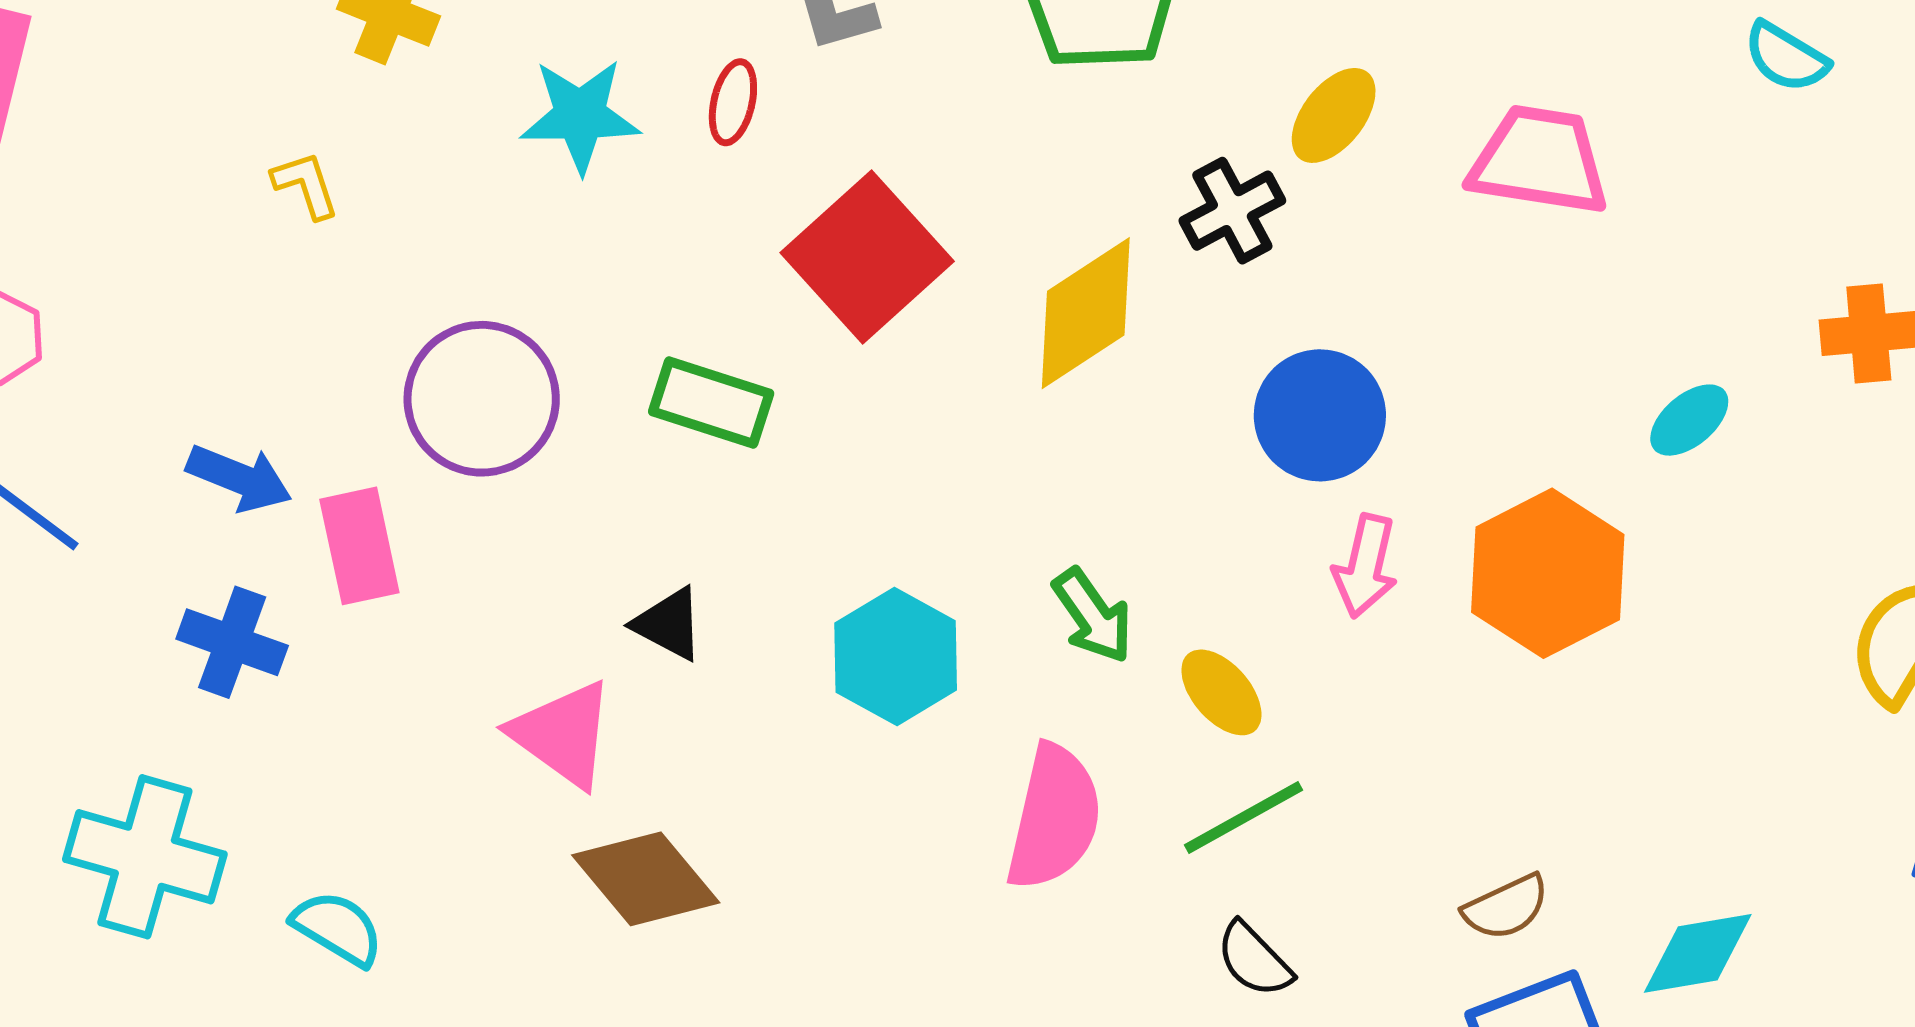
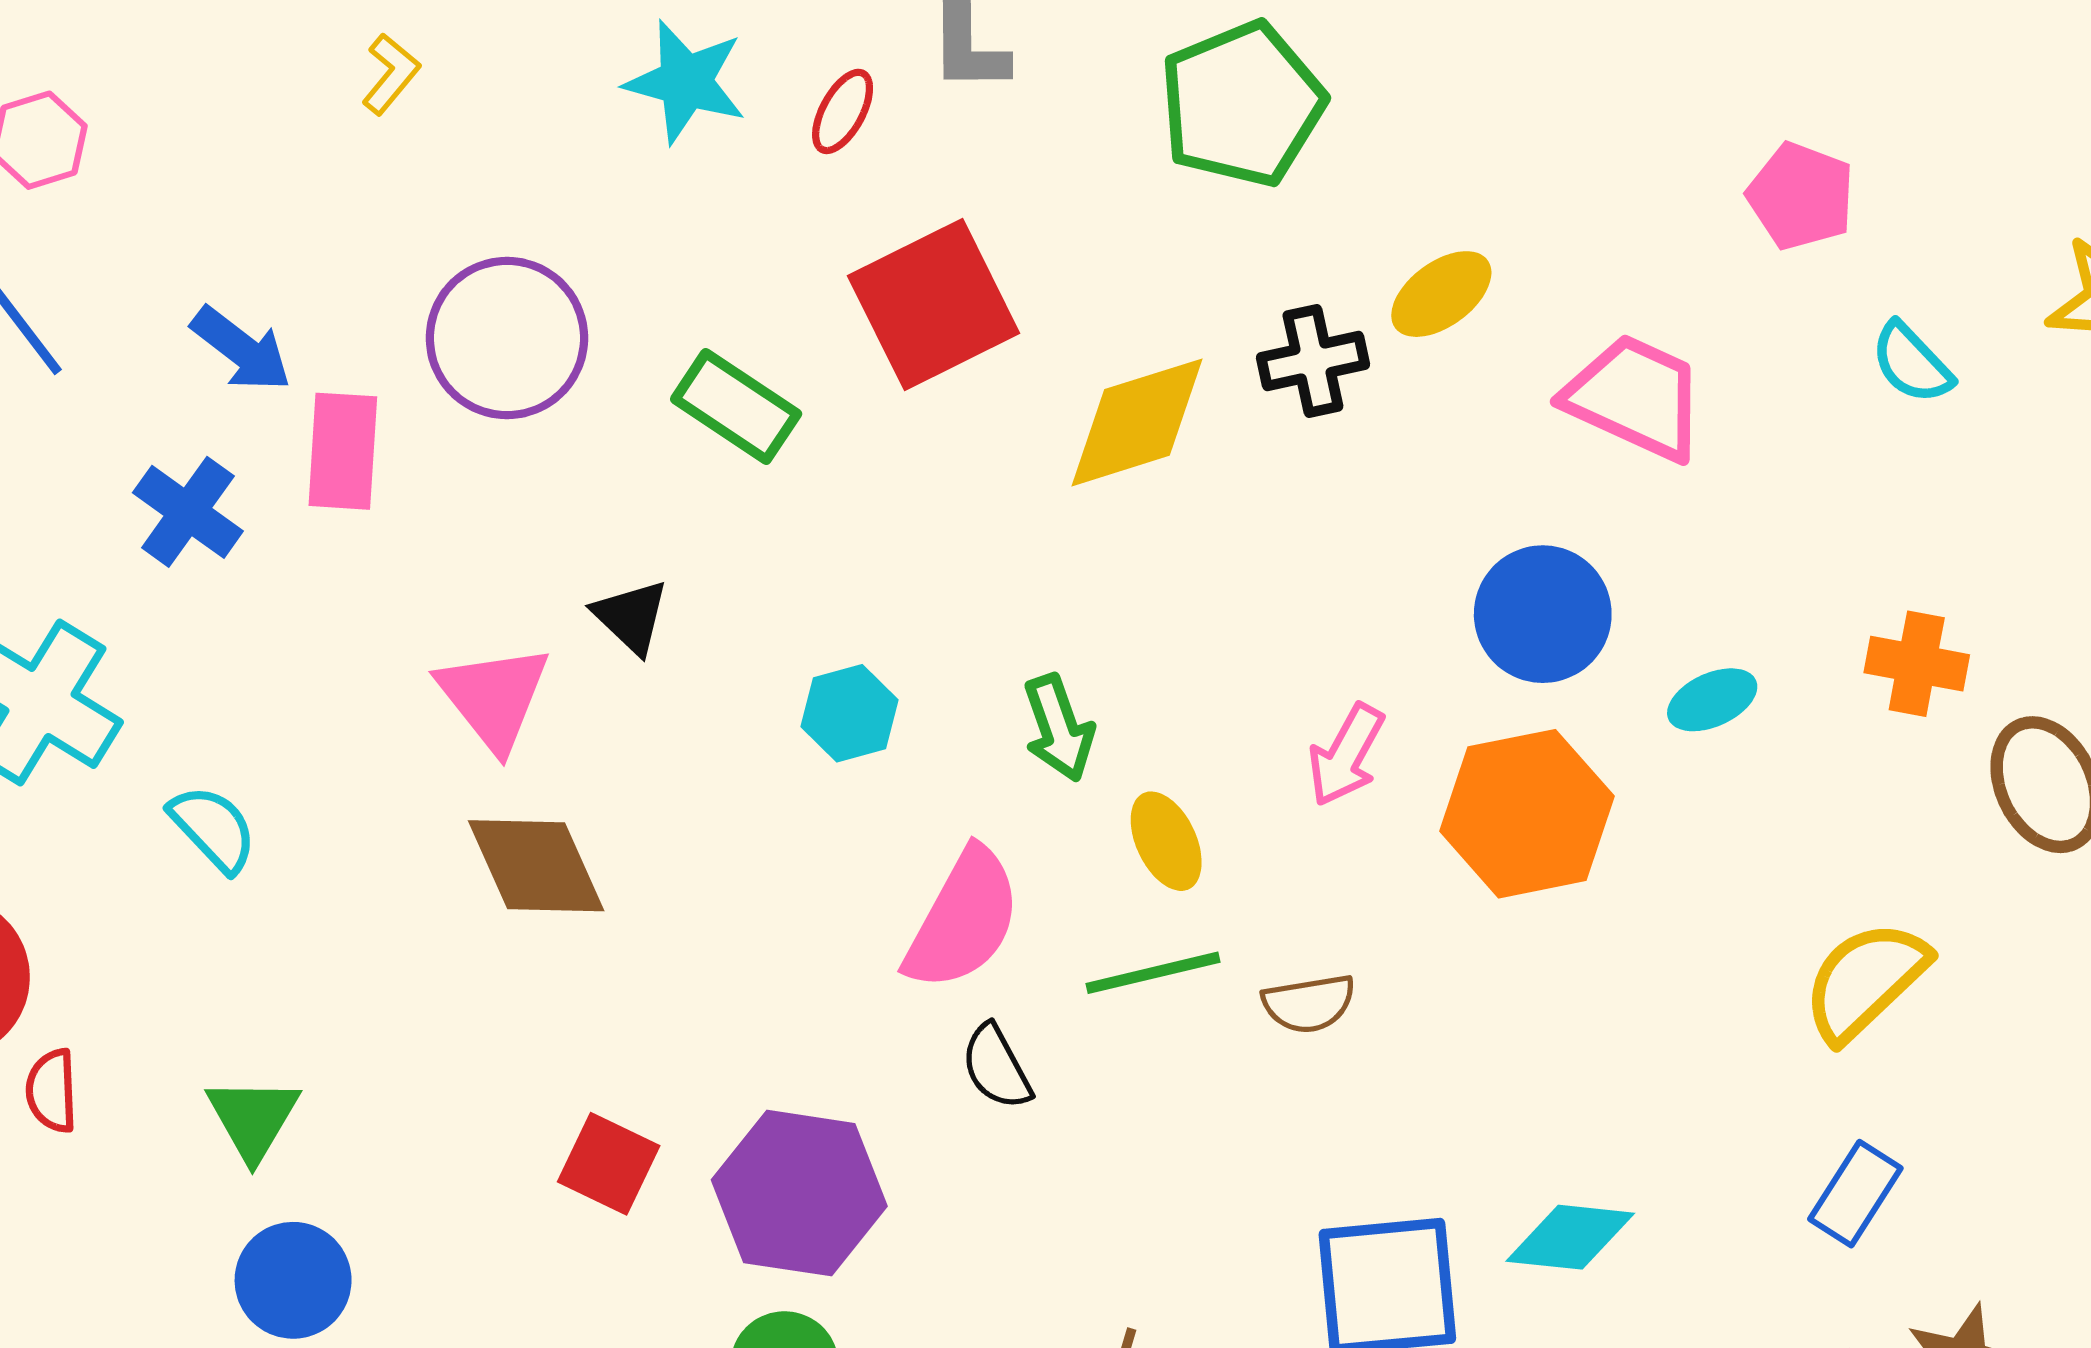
yellow L-shape: (306, 185) -> (391, 74), turned 42
blue circle: (1320, 415) -> (1543, 614), moved
cyan hexagon: (896, 656) -> (850, 713), size x0.7
brown semicircle: (1506, 907) -> (1309, 1003), moved
black semicircle: (1254, 960) -> (996, 1067), moved

